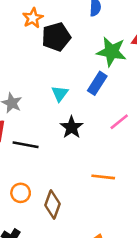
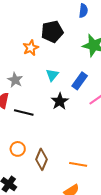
orange star: (33, 18) -> (31, 48), moved
blue rectangle: (97, 83) -> (80, 81), moved
orange line: (103, 177) -> (78, 164), moved

